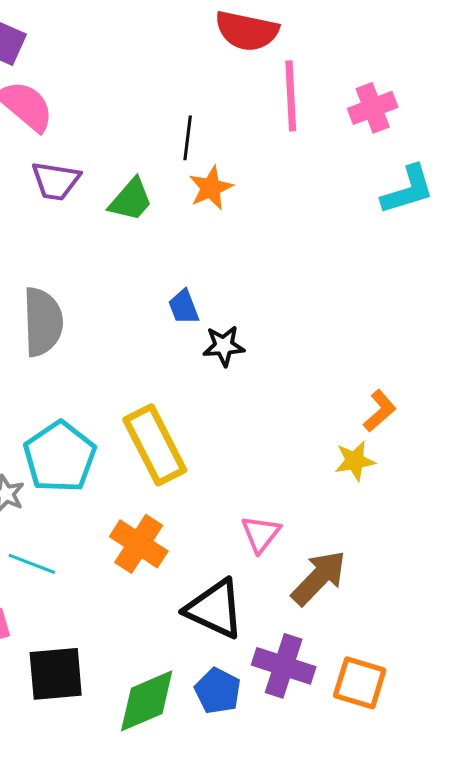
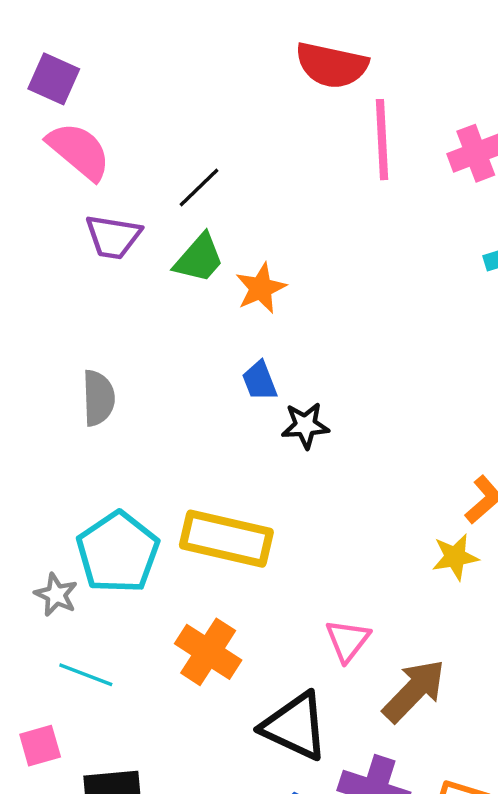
black line: (188, 138) -> (199, 188), moved, turned 39
orange star: (211, 188) -> (261, 288), moved
gray semicircle: (43, 322) -> (98, 398), size x0.7
yellow rectangle: (155, 445) -> (226, 539), turned -50

